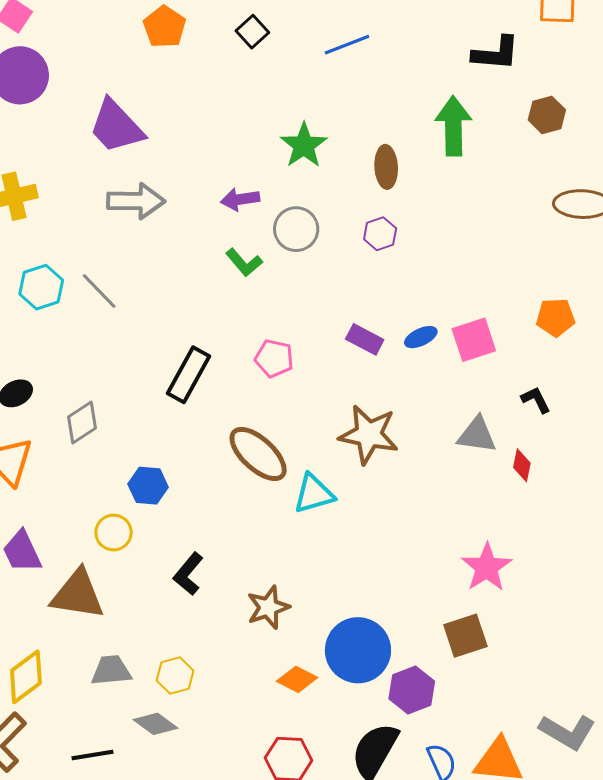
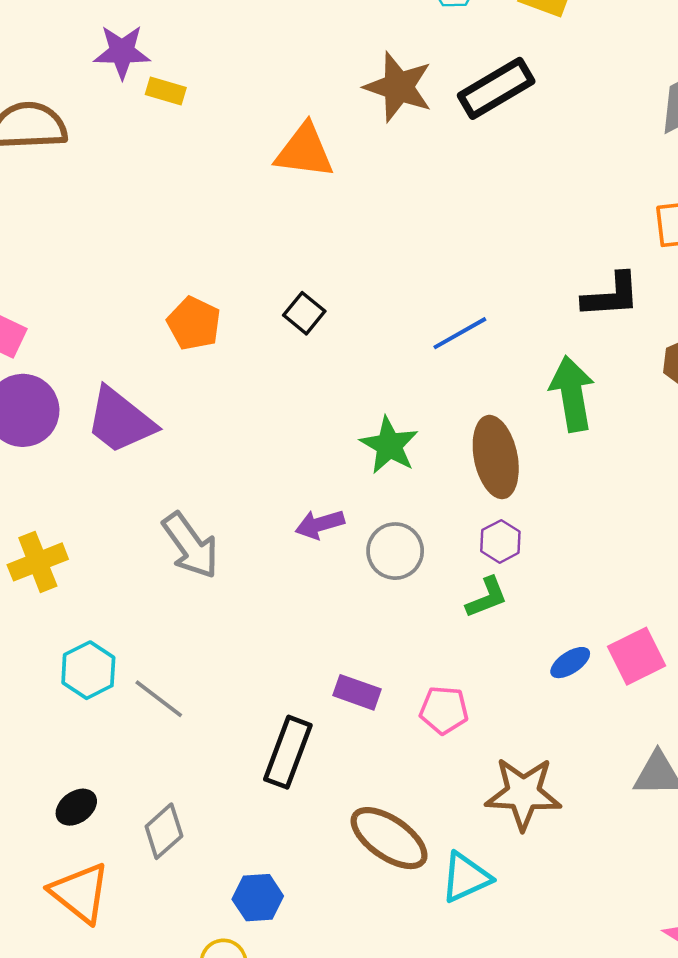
blue line: (347, 45) -> (460, 333), moved
purple trapezoid: (116, 126) -> (120, 421), moved
brown ellipse: (386, 167) -> (496, 457), size x1.5
gray arrow: (136, 201) -> (190, 546), turned 62
green L-shape: (244, 262) -> (487, 597), moved, turned -63
gray line: (99, 291) -> (159, 699), moved
purple rectangle: (365, 339) -> (357, 692), moved
pink pentagon: (274, 358) -> (444, 710), moved

